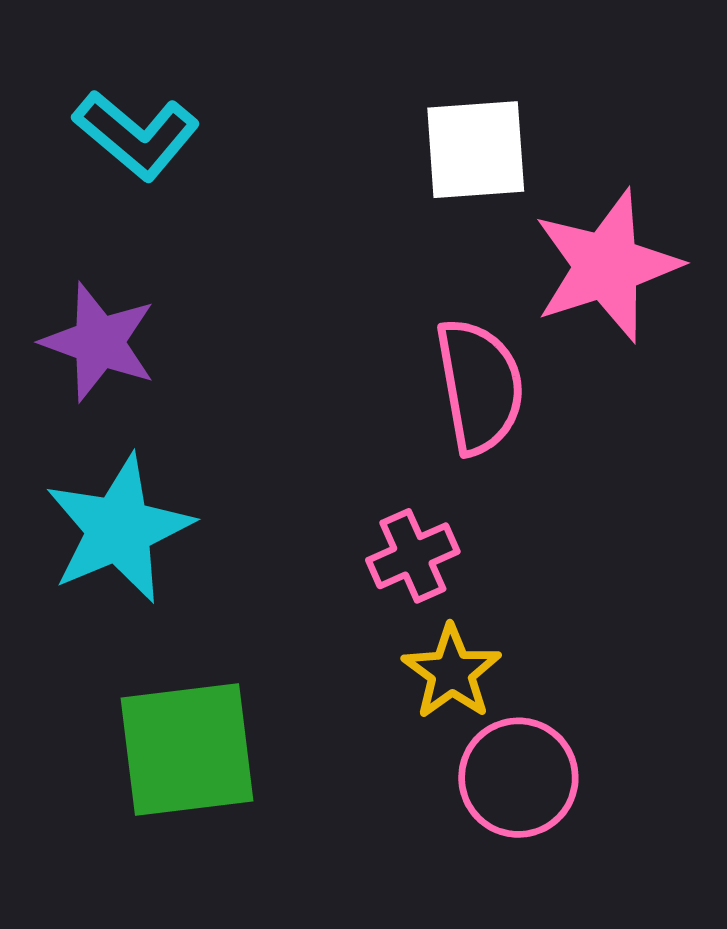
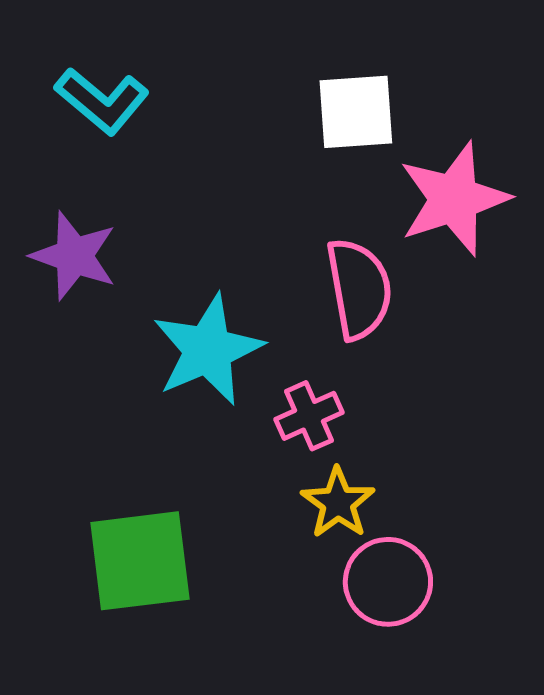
cyan star: (119, 529) -> (208, 350), moved

